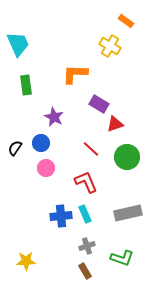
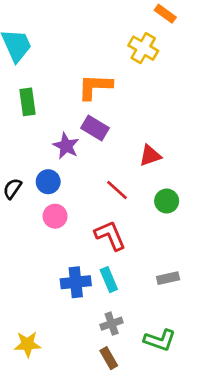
purple rectangle: (99, 104) -> (95, 128), moved
green circle: (127, 157) -> (167, 201), size x0.7
gray rectangle: (128, 213) -> (168, 278), size x0.6

